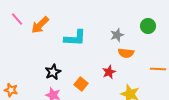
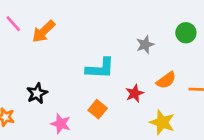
cyan L-shape: (75, 38) -> (100, 68), moved
orange semicircle: (126, 53) -> (166, 80), moved, turned -42
black star: (53, 72) -> (37, 93), moved

